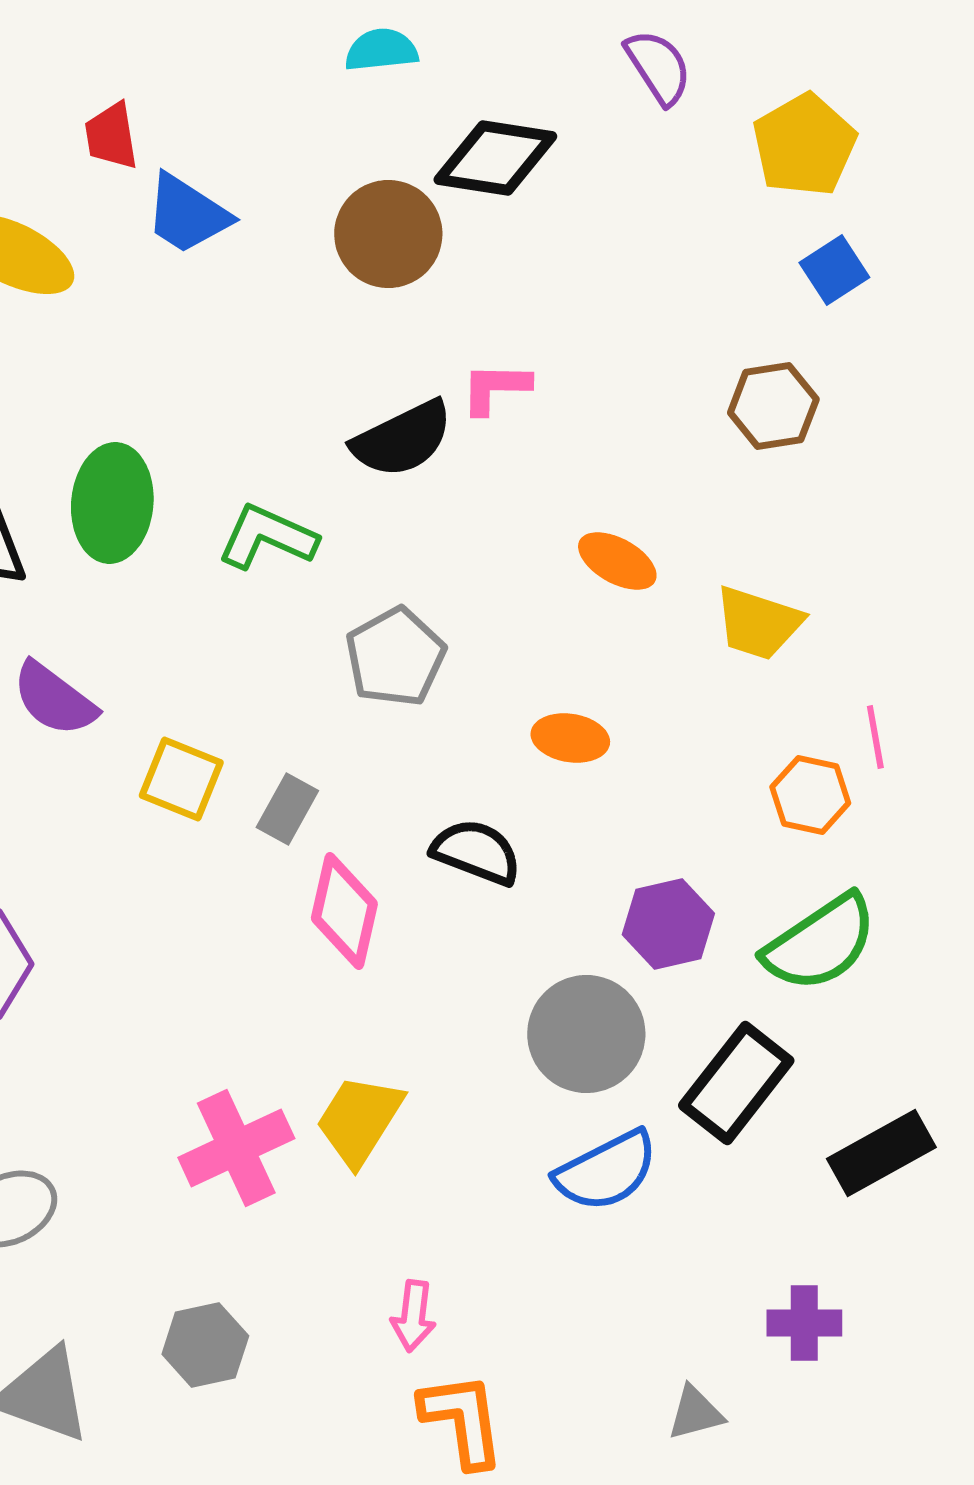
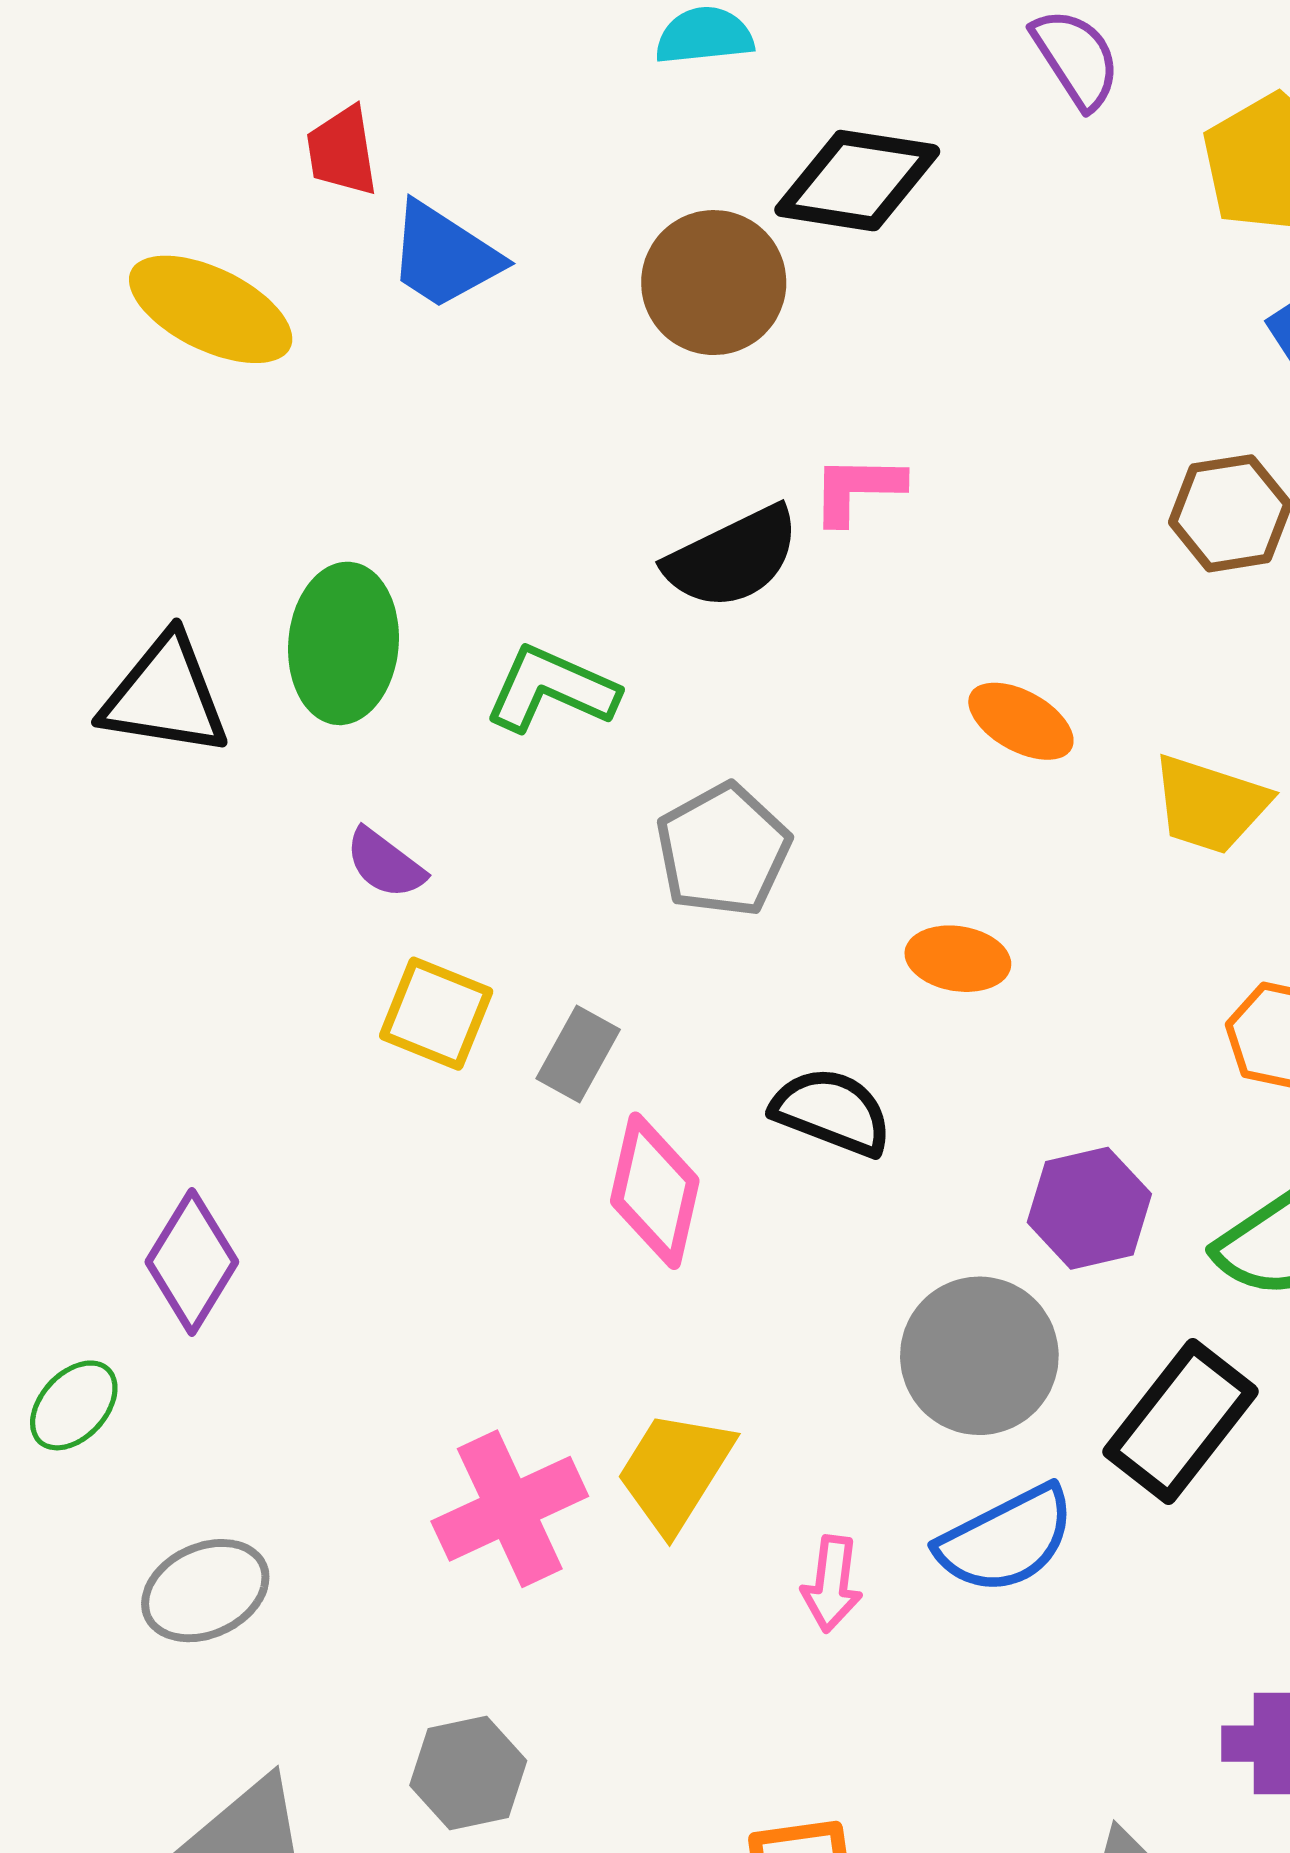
purple semicircle: (54, 699) -> (385, 863), moved, size x0.7
pink arrow: (413, 1316) -> (832, 1584), moved

